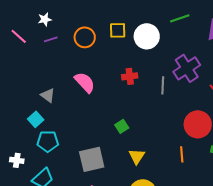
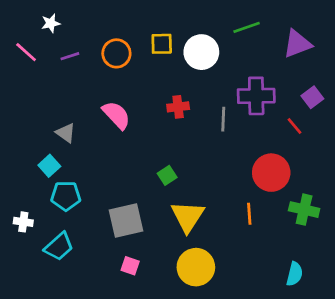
white star: (45, 19) -> (51, 23), moved
purple cross: (187, 68) -> (256, 96), turned 32
yellow triangle: (137, 156) -> (188, 216), size x1.5

